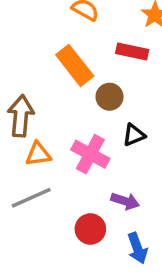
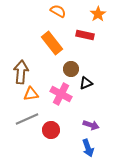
brown circle: (110, 97) -> (71, 69), moved
purple arrow: (125, 201) -> (91, 125), moved
red circle: (90, 229) -> (51, 130), moved

